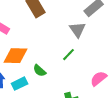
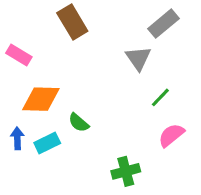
green line: (69, 55) -> (160, 97), moved

